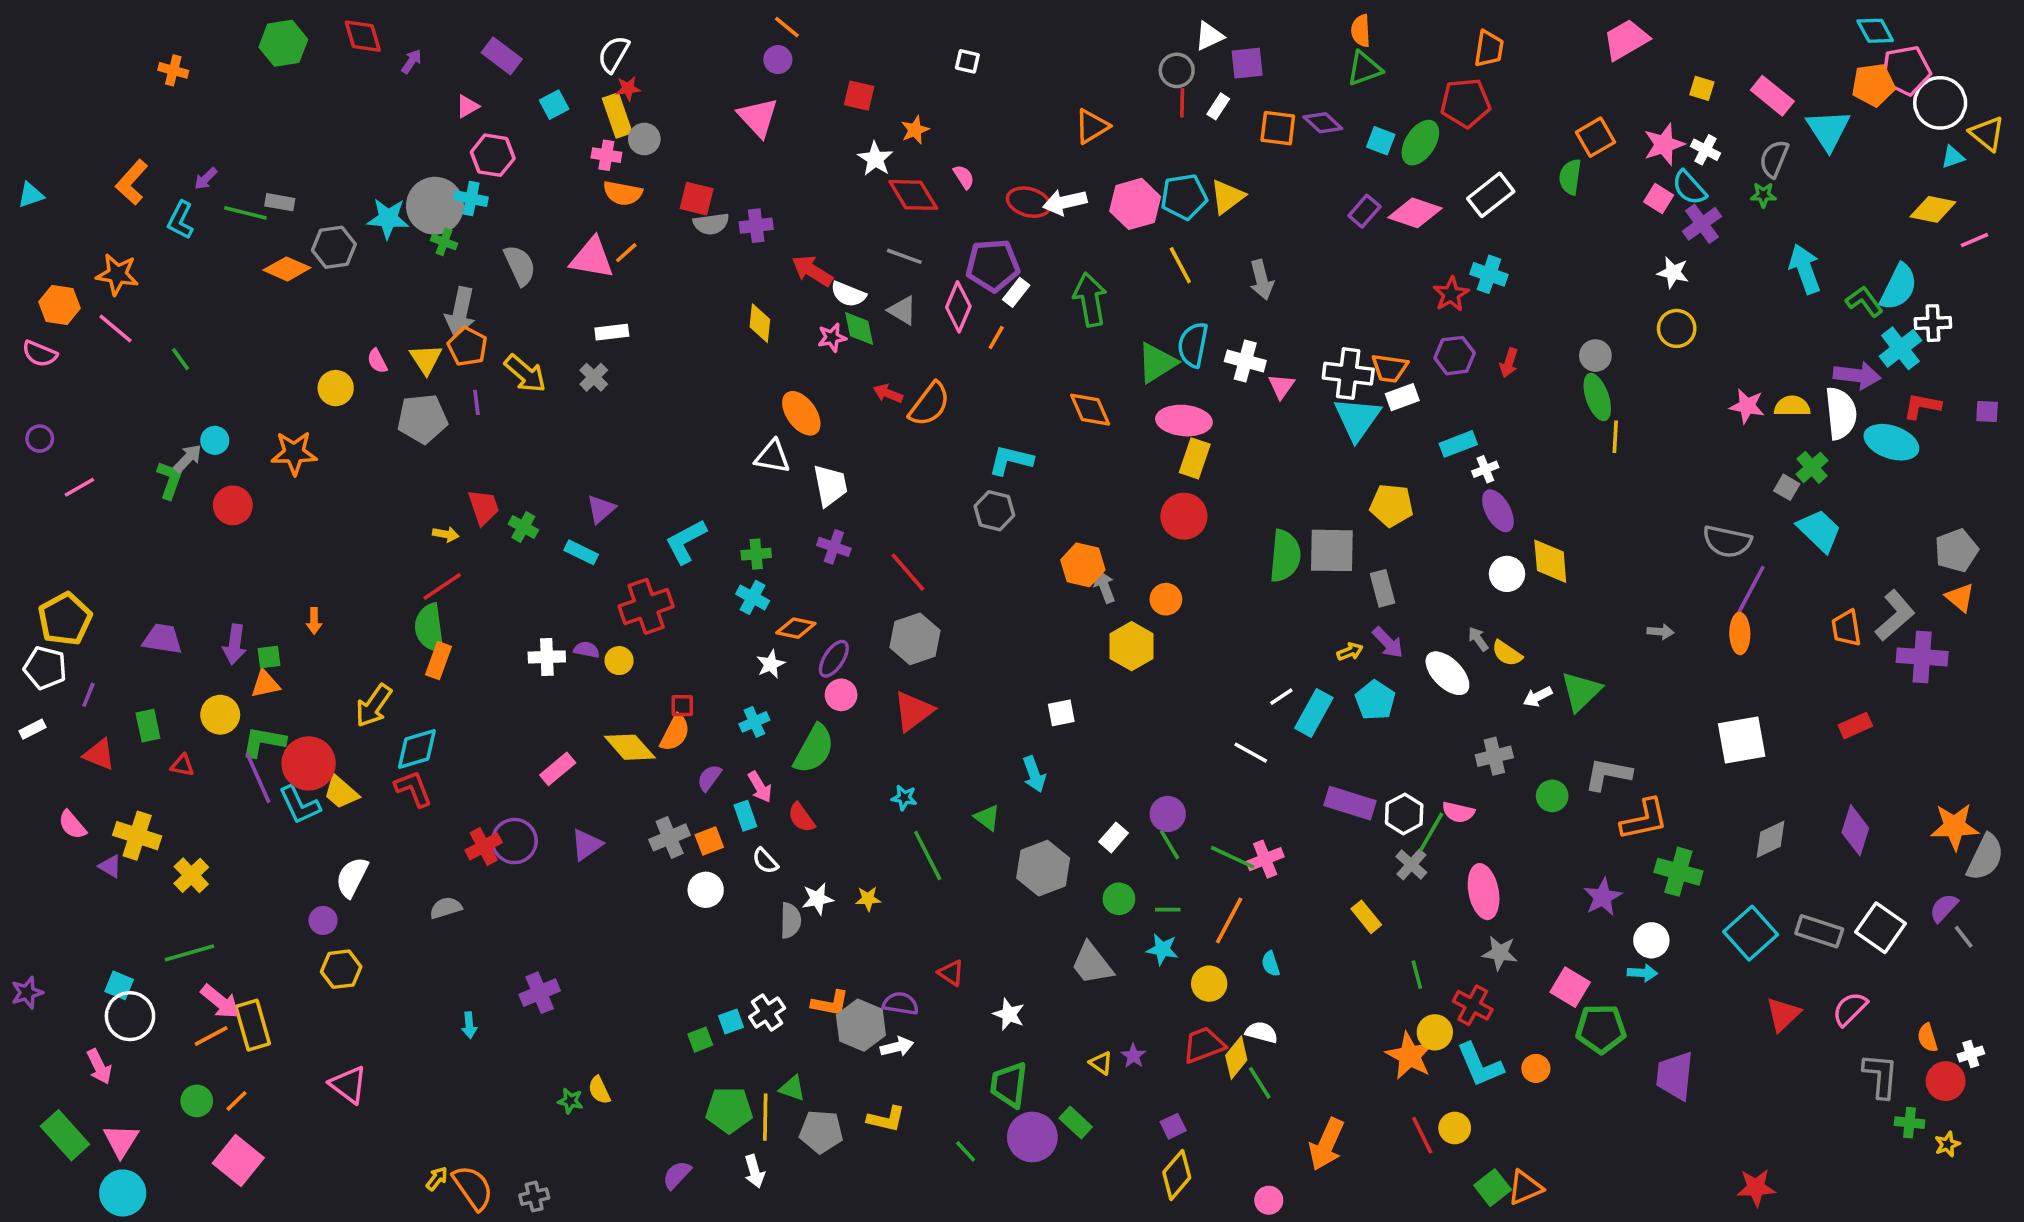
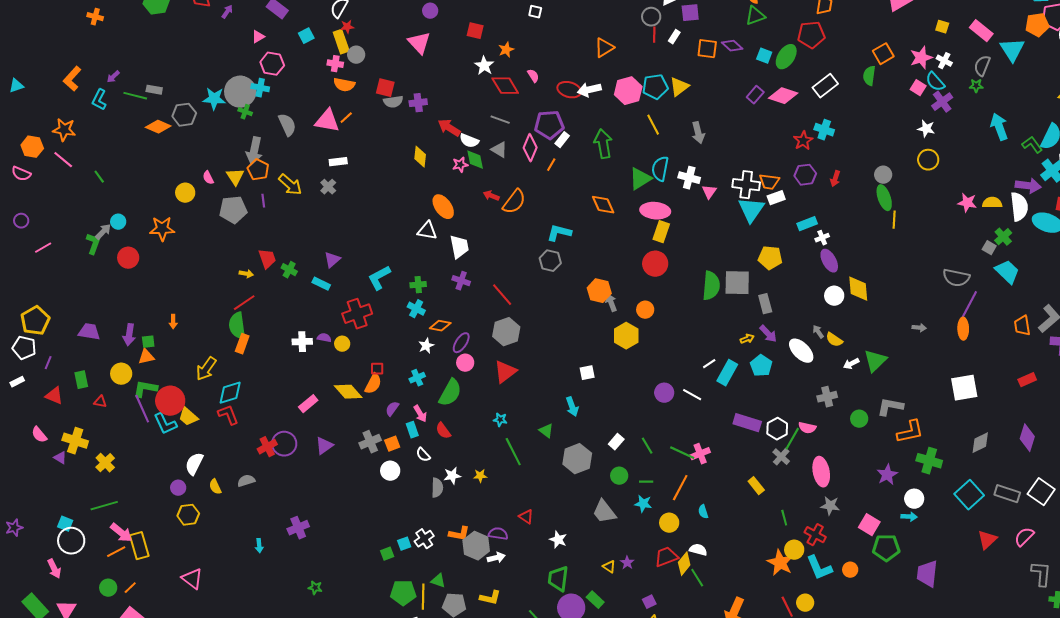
purple circle: (1168, 814) -> (664, 393), moved
yellow semicircle: (599, 1090) -> (215, 487), moved

